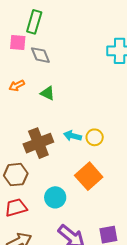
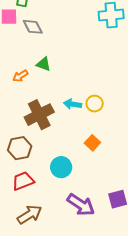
orange arrow: (17, 86) -> (20, 76), moved
orange square: (89, 176) -> (92, 143), size x0.6

